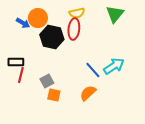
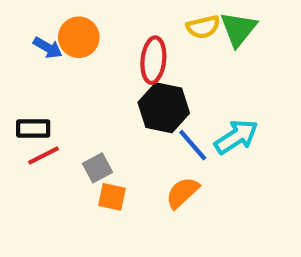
yellow semicircle: (77, 13) -> (203, 27), moved
black hexagon: (52, 37) -> (164, 108), moved
red line: (21, 75) -> (44, 155), turned 49

